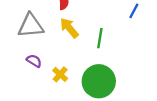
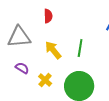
yellow arrow: (69, 28) -> (53, 50), moved

